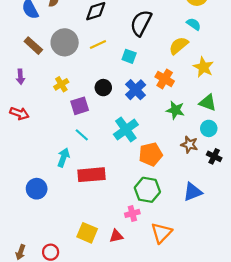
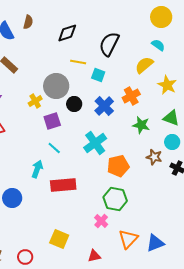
gray circle: (65, 42) -> (56, 86), moved
yellow line: (98, 45) -> (78, 62), moved, turned 35
orange cross: (165, 79) -> (131, 96), turned 30
blue triangle: (193, 192) -> (155, 243), moved
pink cross: (132, 213) -> (101, 221), turned -32
red triangle: (116, 236) -> (94, 256), moved

